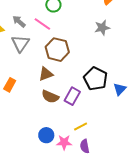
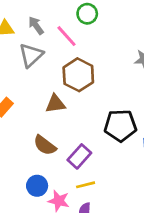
black pentagon: (96, 79) -> (120, 126), turned 30
purple rectangle: (72, 96) -> (79, 156), moved
brown semicircle: (50, 97) -> (45, 145), moved

